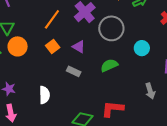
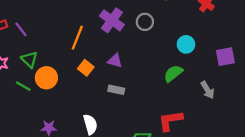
gray circle: (111, 28) -> (145, 22), moved, size x0.6
green semicircle: (109, 65) -> (173, 73), moved

